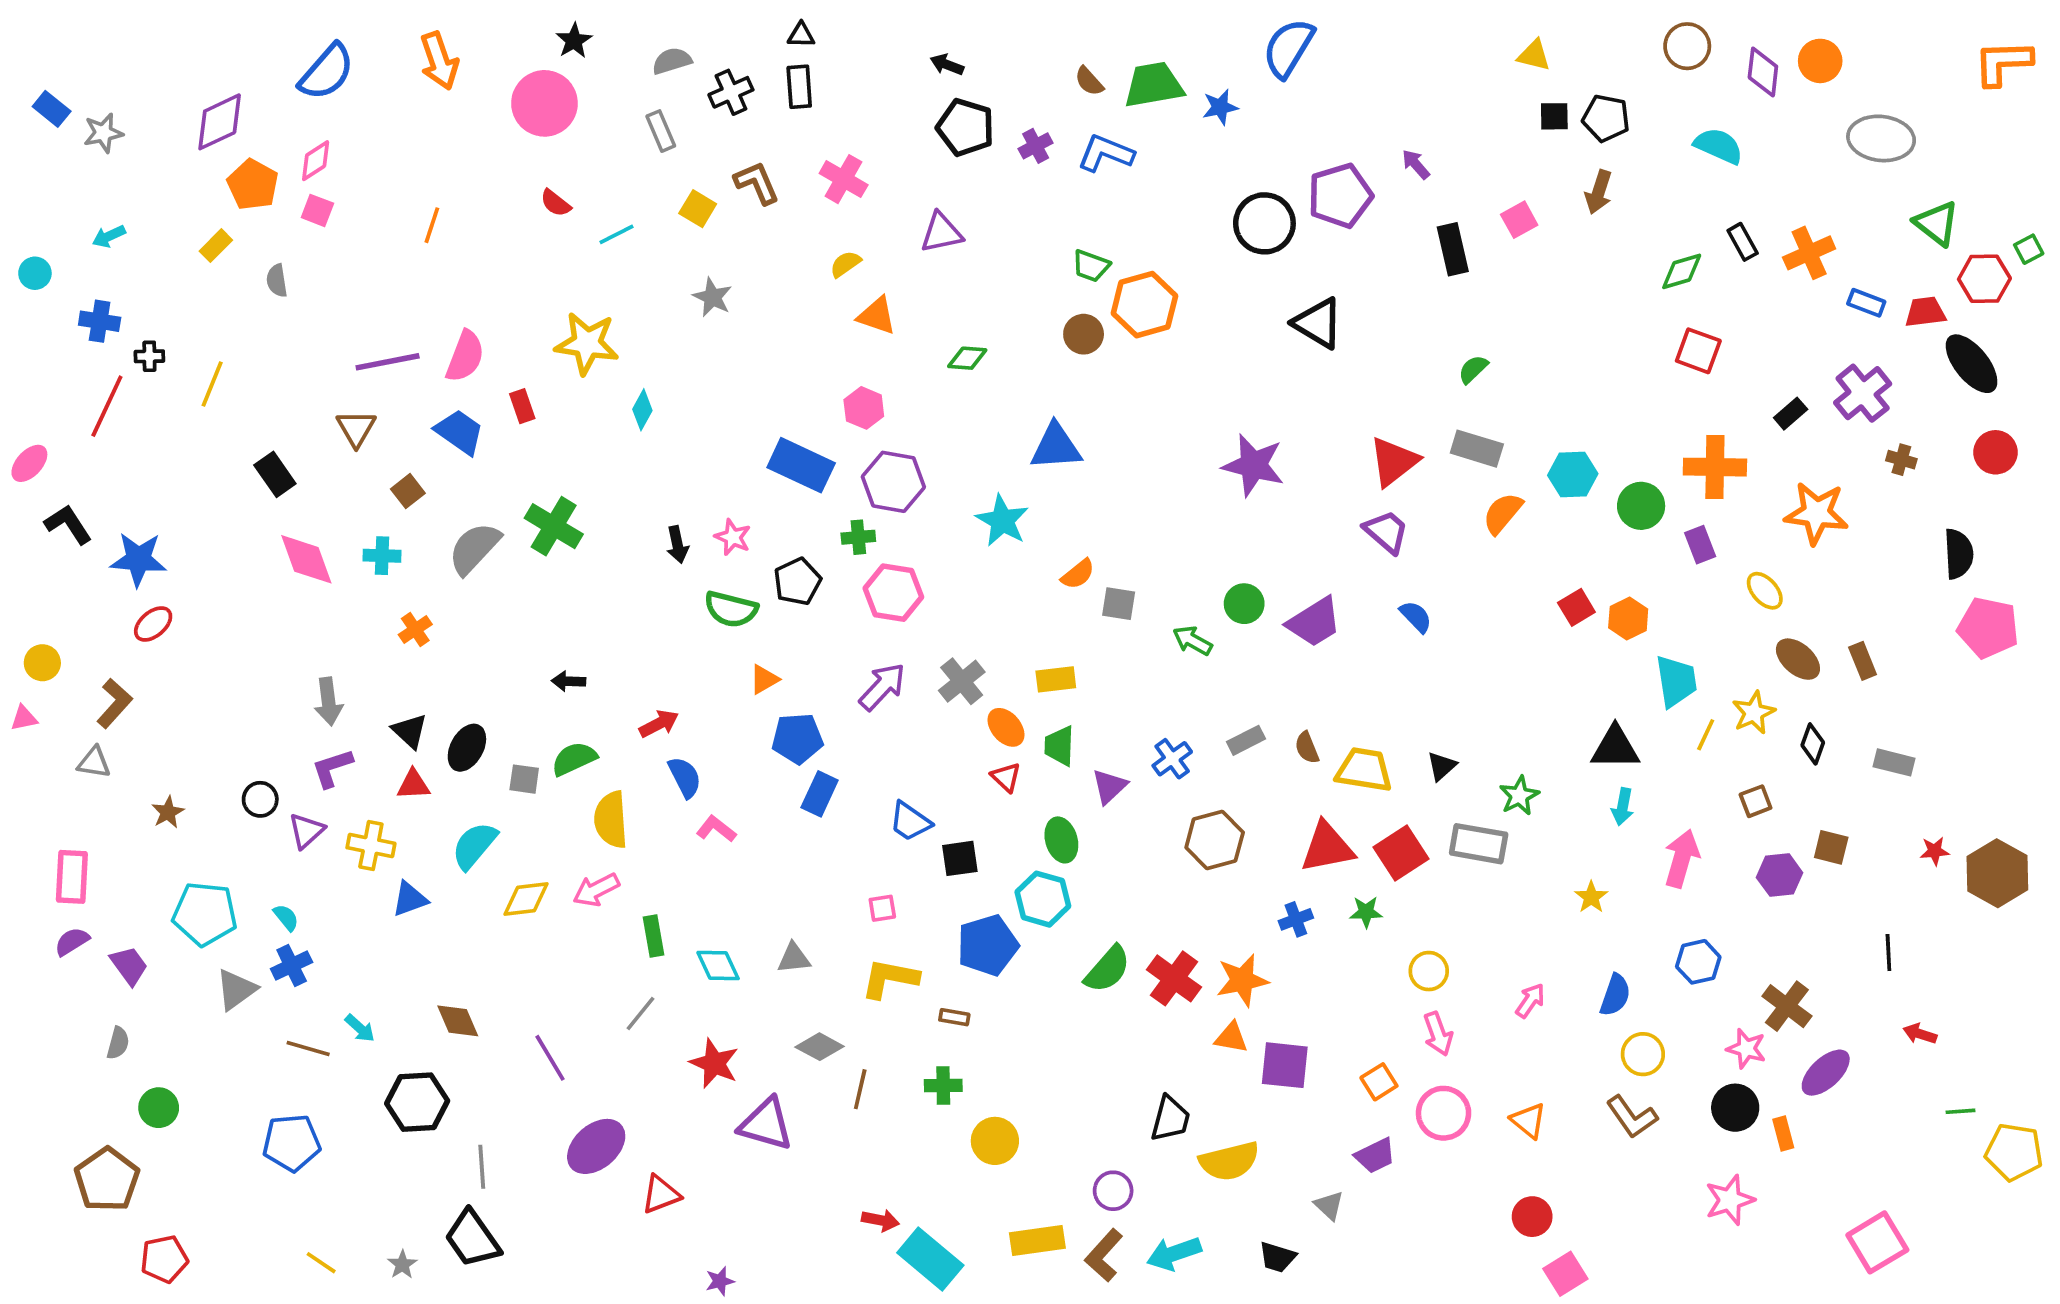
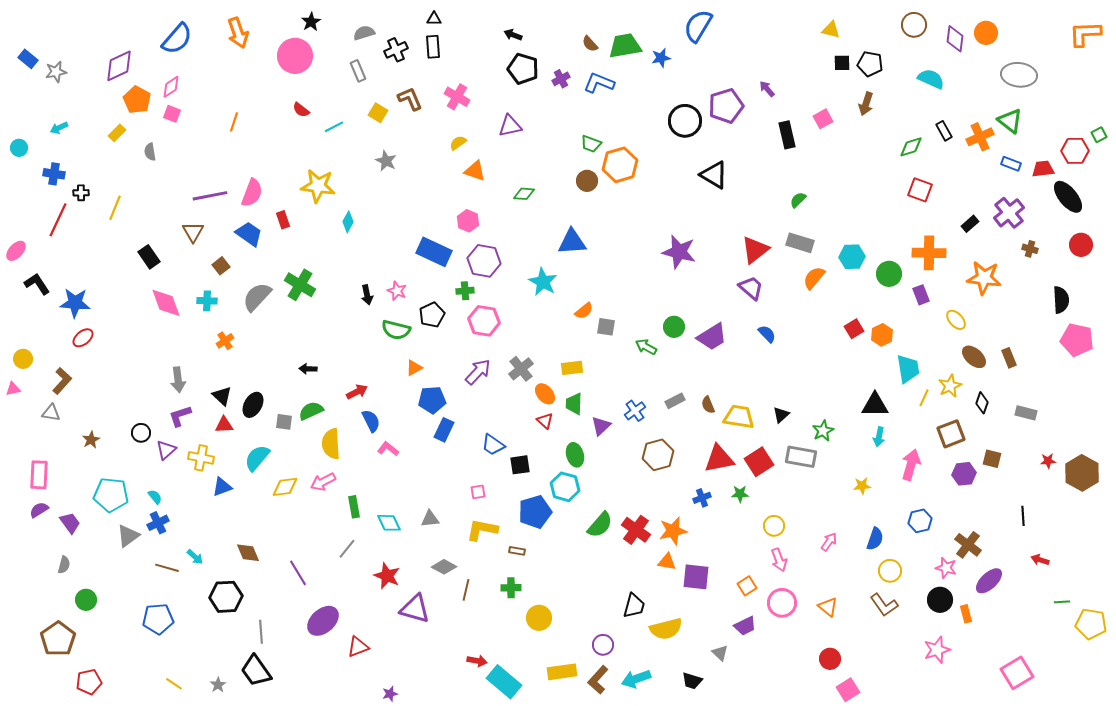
green triangle: (1936, 223) -> (1010, 121), moved
brown square: (1756, 801) -> (951, 434), size x1.6
yellow star: (1591, 897) -> (862, 486), turned 30

